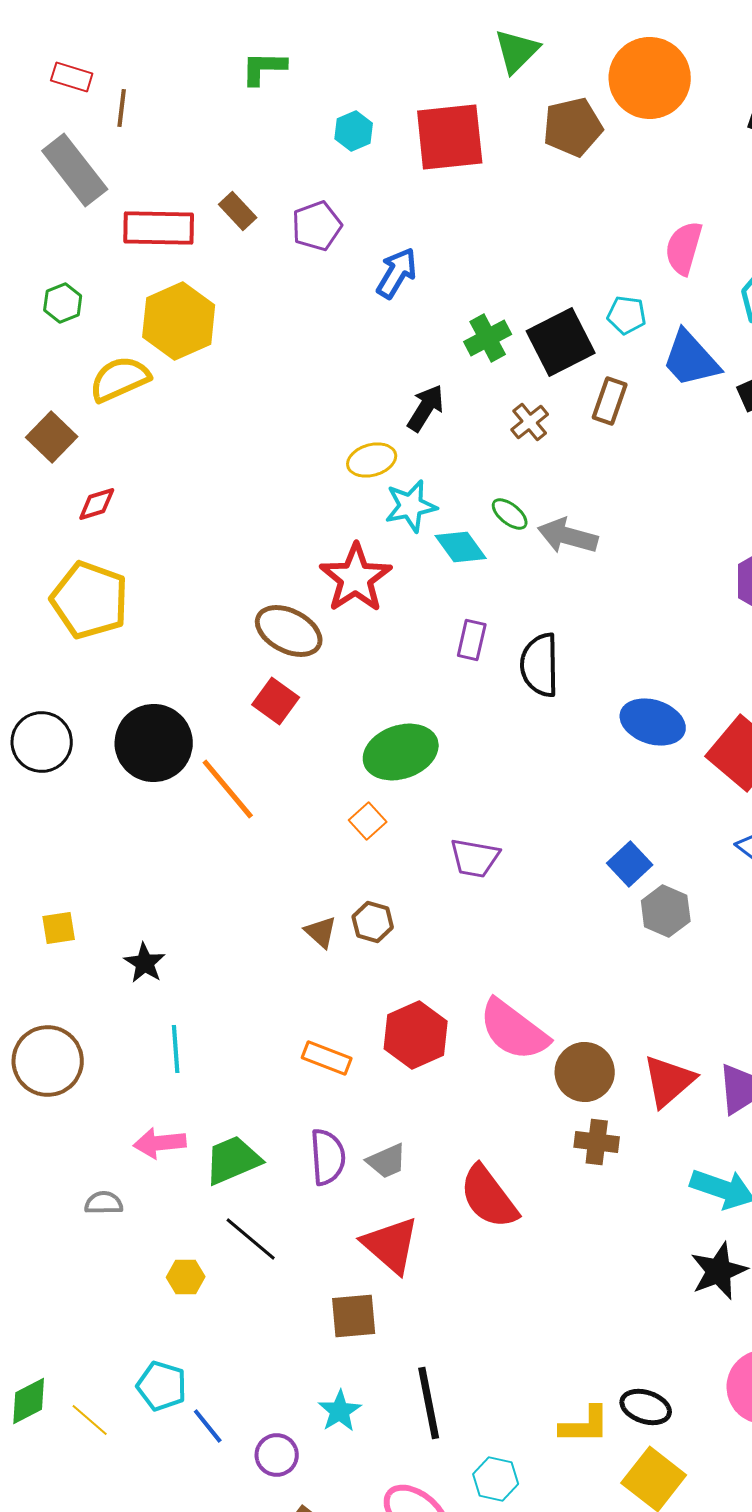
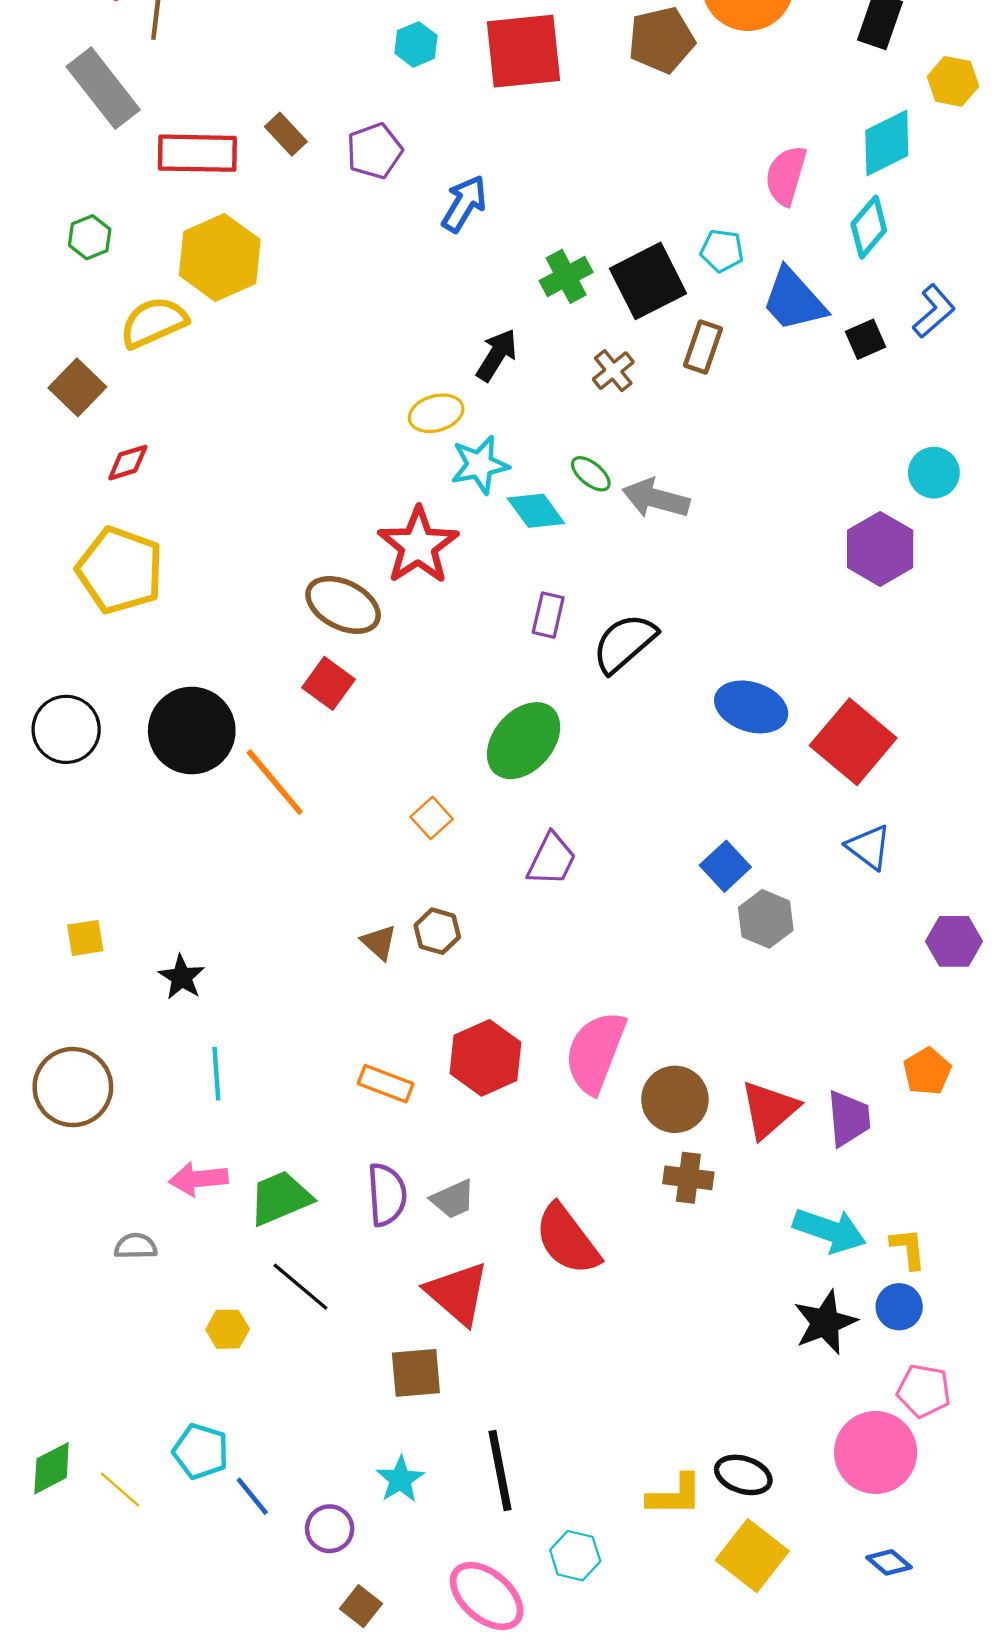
black semicircle: (540, 665) -> (624, 643), turned 50
green ellipse: (401, 752) -> (524, 741), moved, turned -30
purple trapezoid: (475, 858) -> (552, 859), turned -74
pink semicircle: (514, 1030) -> (595, 1052), turned 74

